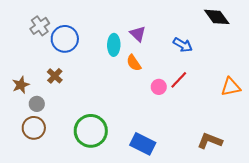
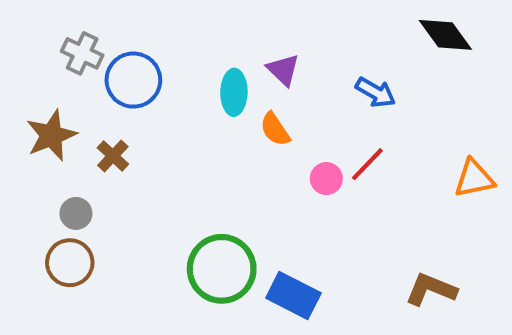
gray cross: (40, 26) -> (82, 53), turned -30
brown star: (21, 85) -> (51, 135), moved, size x1.4
green circle: (91, 131) -> (222, 269), moved

